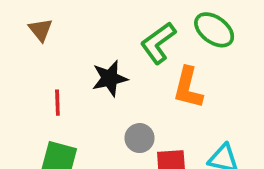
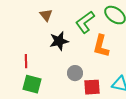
brown triangle: (41, 30) -> (46, 15), moved
red line: (57, 103) -> (26, 61), moved

